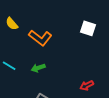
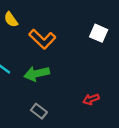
green arrow: (38, 68) -> (37, 74), size x1.5

